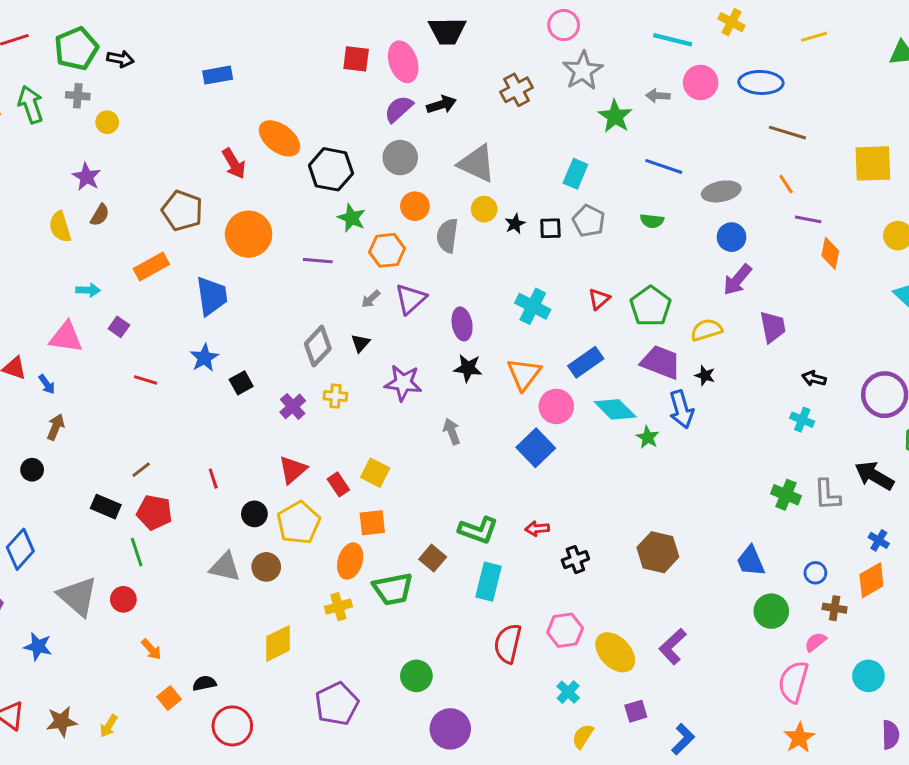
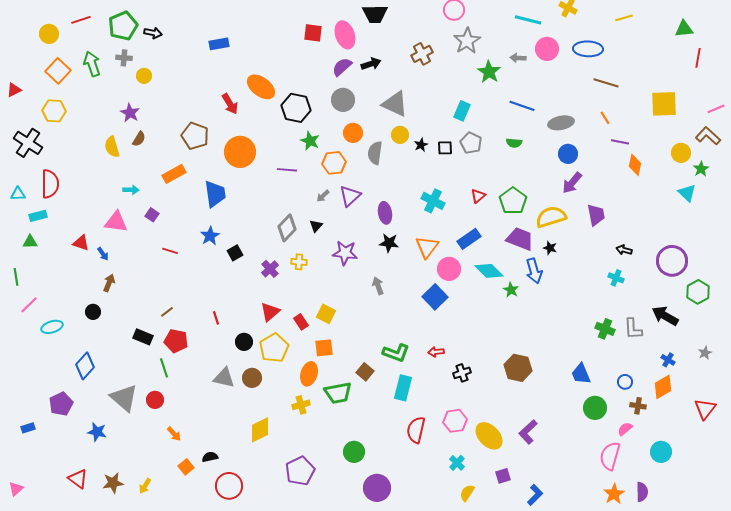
yellow semicircle: (706, 330) -> (551, 217), size x1.4
purple semicircle: (891, 735) -> (642, 492), moved

